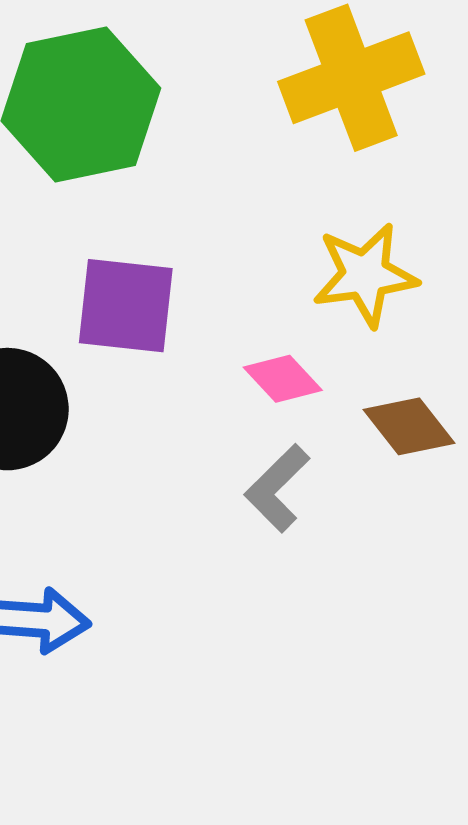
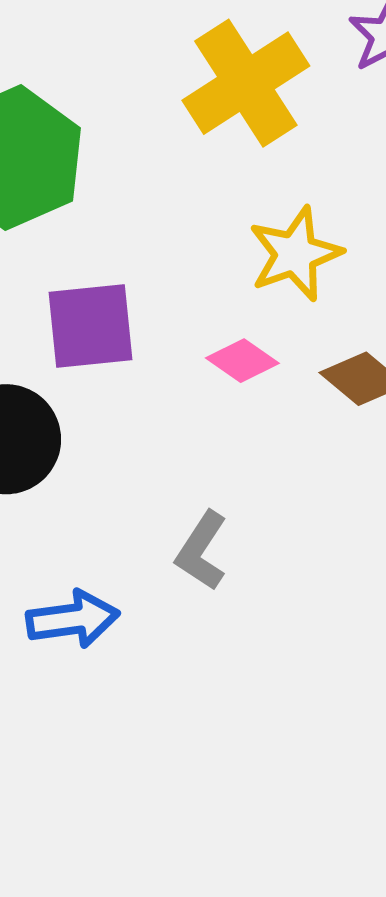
gray L-shape: (277, 488) -> (202, 551), moved

